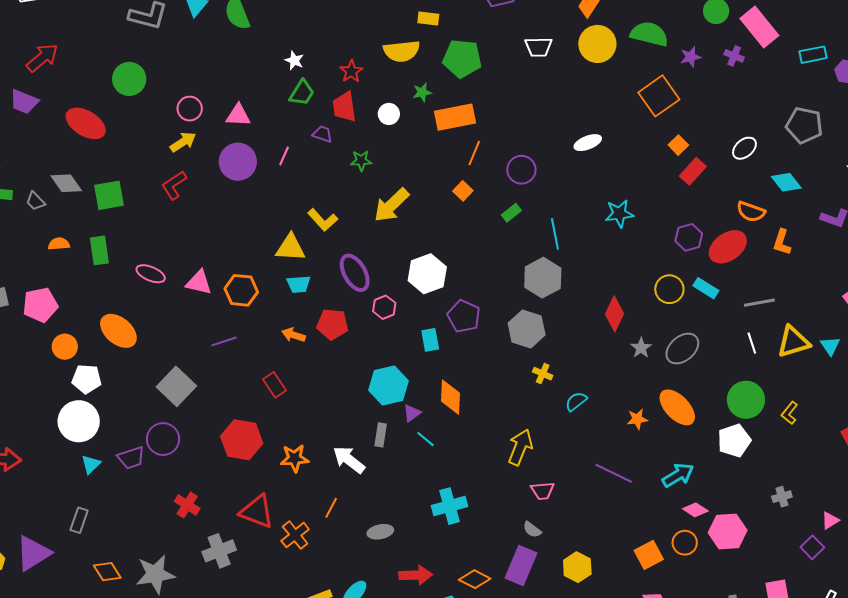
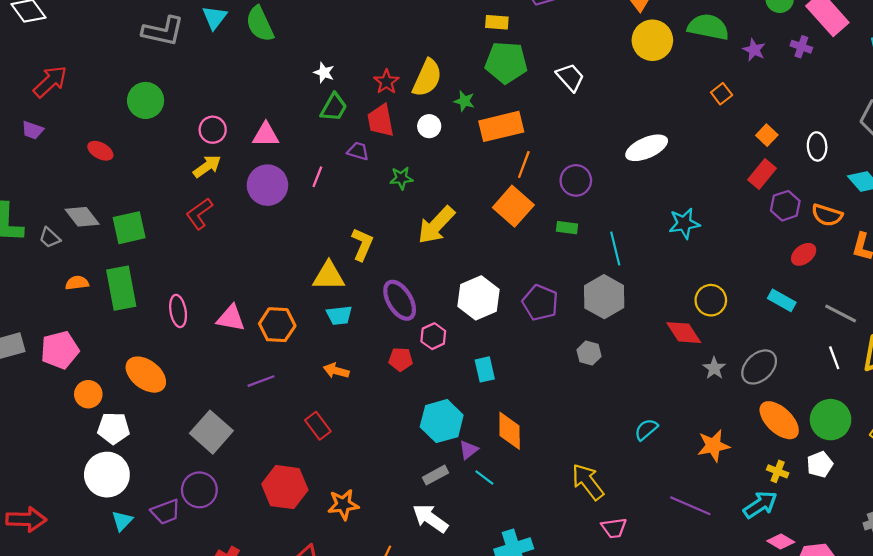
yellow rectangle: (428, 18) -> (497, 22), moved
white trapezoid: (538, 47) -> (570, 77), moved, turned -128
yellow semicircle: (402, 51) -> (427, 78), moved, turned -57
purple star: (691, 57) -> (754, 50), turned -30
green star: (422, 92) -> (464, 101), turned 30
orange square: (659, 96) -> (722, 94), size x0.5
purple trapezoid: (24, 102) -> (32, 130), size x0.7
red ellipse: (86, 123) -> (100, 151), size x0.6
white ellipse: (588, 143) -> (647, 148), size x1.4
orange square: (678, 145) -> (767, 135), moved
white ellipse: (745, 148) -> (817, 146), turned -50
orange square: (463, 191) -> (513, 206), size x1.8
green rectangle: (511, 213) -> (567, 228), turned 48
yellow L-shape: (323, 220) -> (362, 244), turned -112
purple hexagon: (689, 237) -> (785, 206), moved
red ellipse: (728, 247) -> (804, 254), size x0.6
green rectangle: (99, 250) -> (121, 288), size x1.4
pink ellipse: (151, 274) -> (178, 311), turned 60
yellow circle: (669, 289) -> (711, 300), moved
gray line: (759, 303) -> (841, 314), turned 40
red diamond: (614, 314) -> (684, 333), turned -56
purple pentagon: (464, 316) -> (540, 303), moved
red pentagon: (332, 324) -> (401, 359), moved, size x0.7
gray hexagon: (527, 329) -> (589, 353), size x0.6
yellow cross: (543, 374) -> (778, 471), moved
orange ellipse: (677, 407) -> (779, 420), moved
orange star: (637, 419) -> (713, 446), size x1.4
gray rectangle: (381, 435) -> (436, 475), turned 55
white pentagon: (734, 441) -> (820, 464), size x0.7
yellow arrow: (520, 447) -> (588, 482), turned -57
white arrow: (349, 460) -> (430, 518), moved

